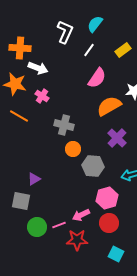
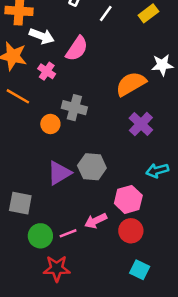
pink semicircle: (97, 78) -> (77, 49), moved
orange circle: (73, 149) -> (50, 124), moved
gray hexagon: (93, 166) -> (92, 167), moved
purple triangle: (34, 179) -> (59, 173), moved, size x1.5
red star: (77, 240) -> (57, 268), moved

